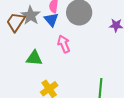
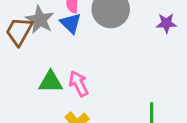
pink arrow: (64, 44) -> (79, 84), moved

